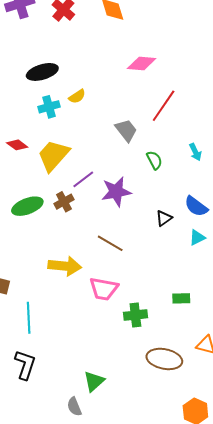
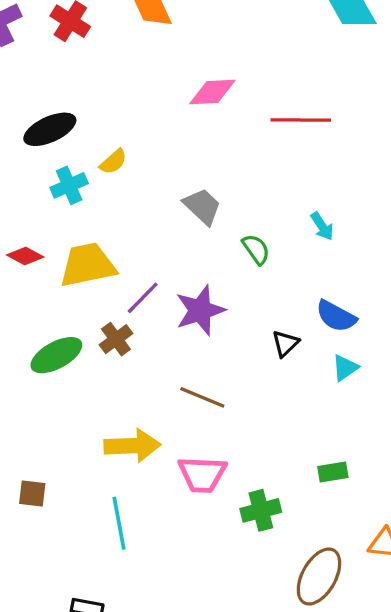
red line: (164, 106) -> (301, 120), moved, turned 64
yellow trapezoid: (53, 155) -> (88, 265), turned 45
cyan line: (29, 318) -> (119, 523), moved
brown ellipse: (164, 359) -> (319, 576), turned -64

